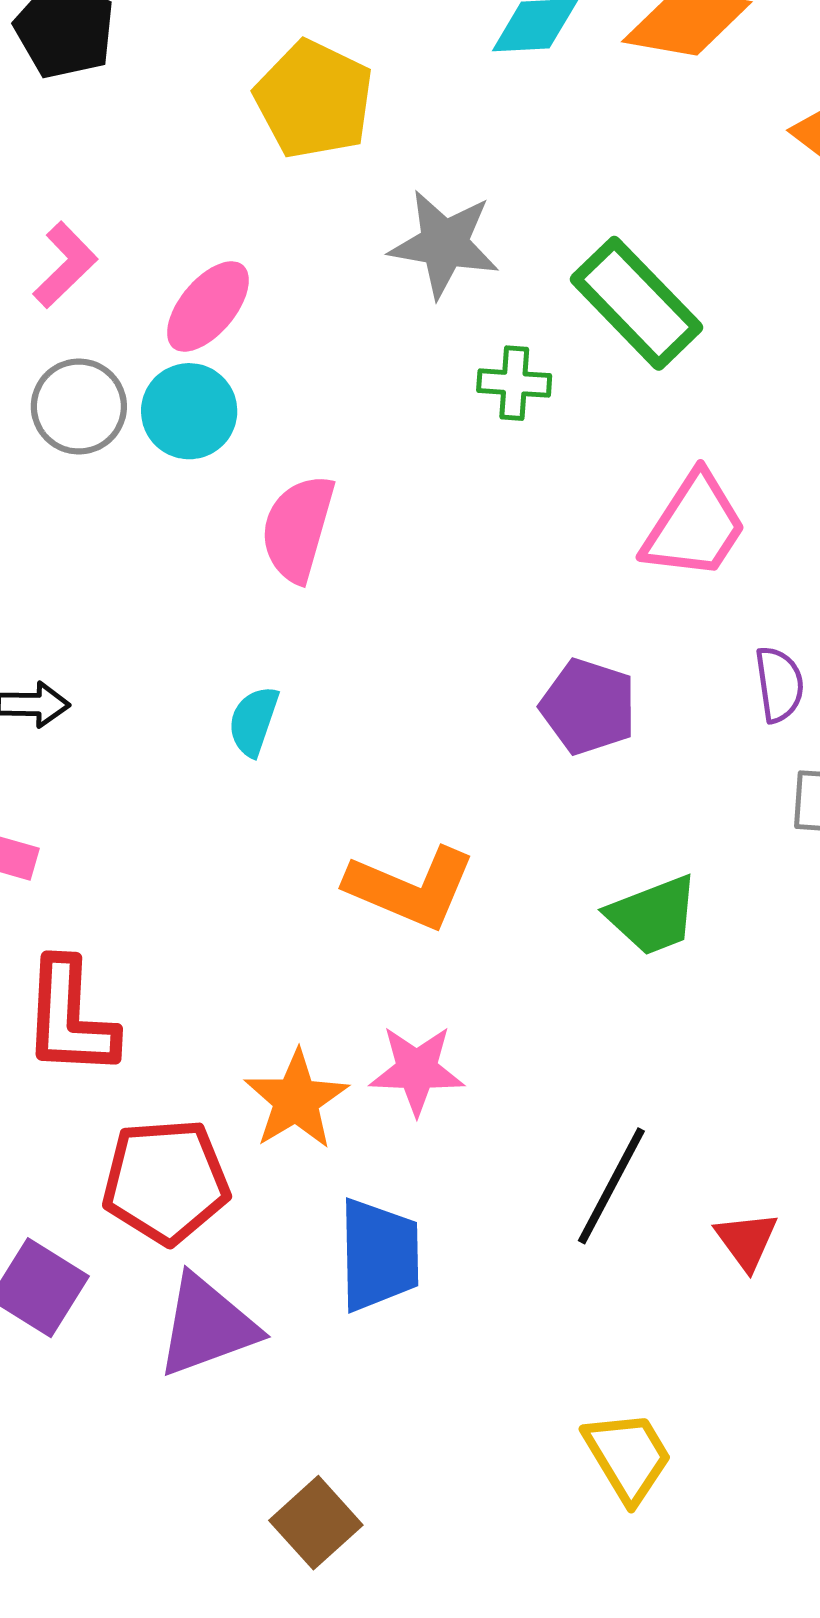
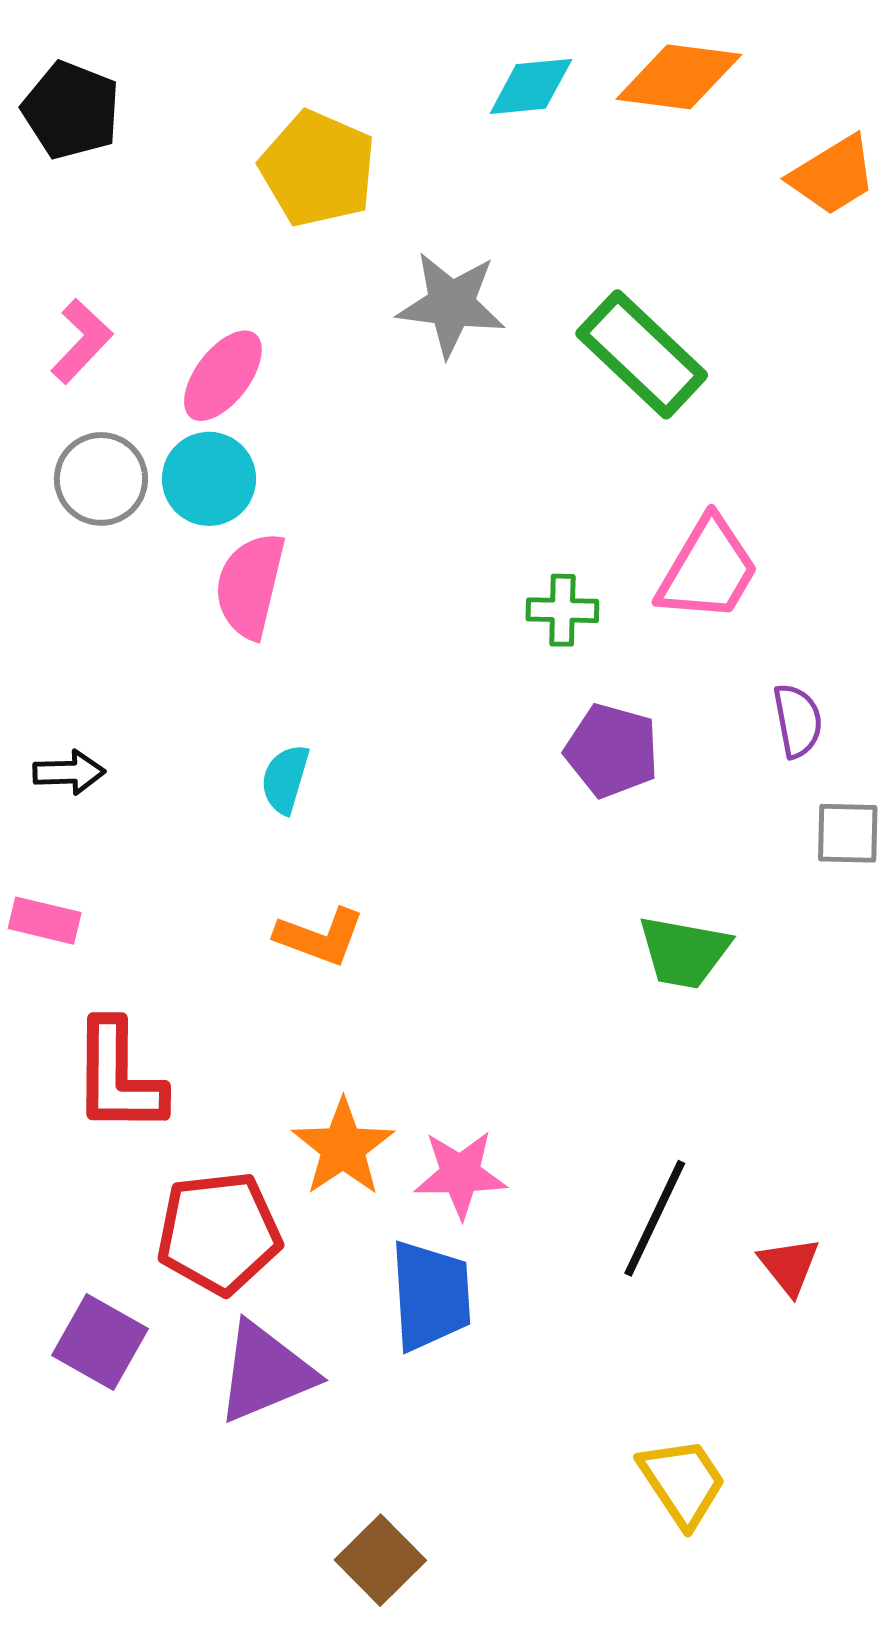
green cross: (514, 383) -> (562, 610), moved
pink semicircle: (298, 528) -> (250, 585), moved
orange L-shape: (411, 888) -> (320, 937), moved, size x0.7
green trapezoid: (653, 915) -> (684, 952), turned 34
pink star: (417, 1070) -> (460, 1174), moved

